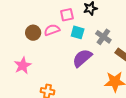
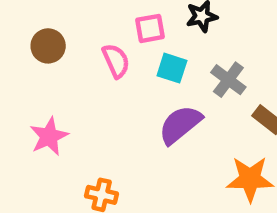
pink semicircle: (52, 30) -> (116, 61), turned 84
brown circle: (33, 33) -> (48, 46), moved

